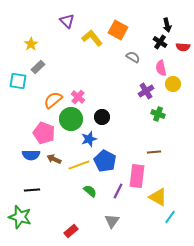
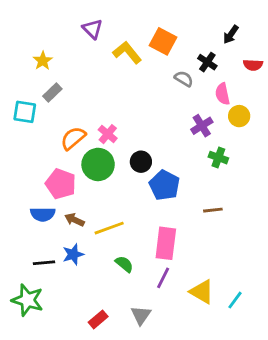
black arrow: (167, 25) -> (231, 34), turned 48
black cross: (160, 42) -> (207, 62), moved
blue star: (89, 139) -> (73, 254), moved
blue pentagon: (105, 161) -> (164, 185), moved
pink rectangle: (137, 176) -> (166, 243), moved
purple line: (118, 191) -> (163, 278), moved
yellow triangle: (158, 197) -> (202, 292), moved
gray triangle: (112, 221) -> (141, 315), moved

